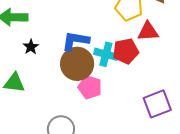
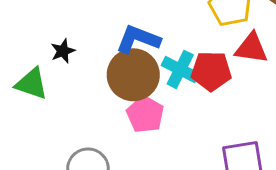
black star: (31, 47) -> (63, 51), moved

